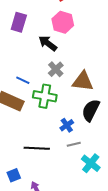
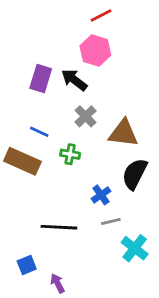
purple rectangle: (19, 22) -> (41, 79), moved
green cross: (45, 96) -> (70, 154), size x0.6

